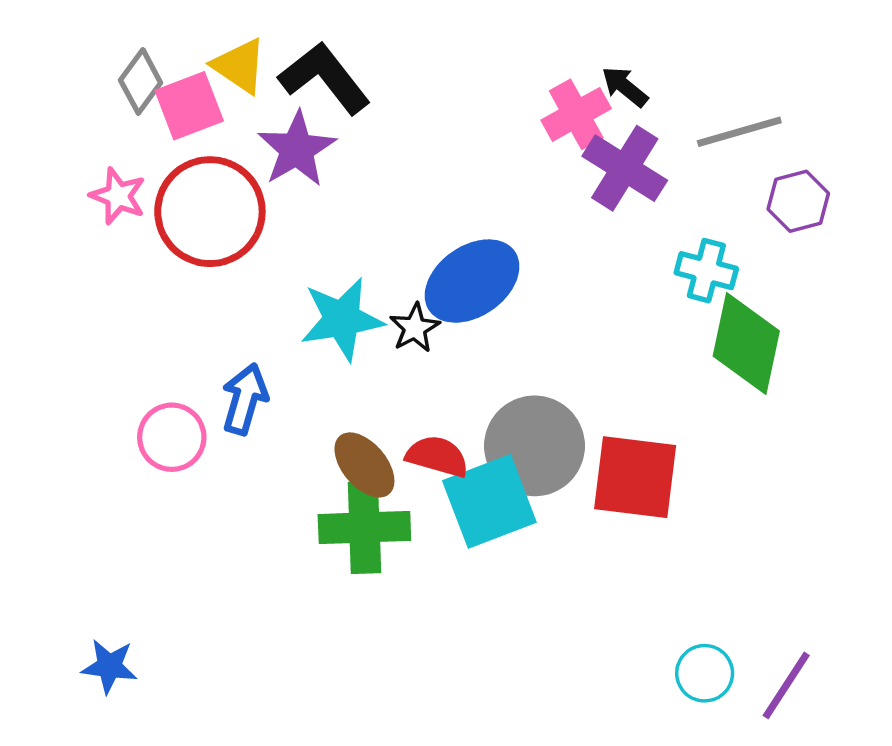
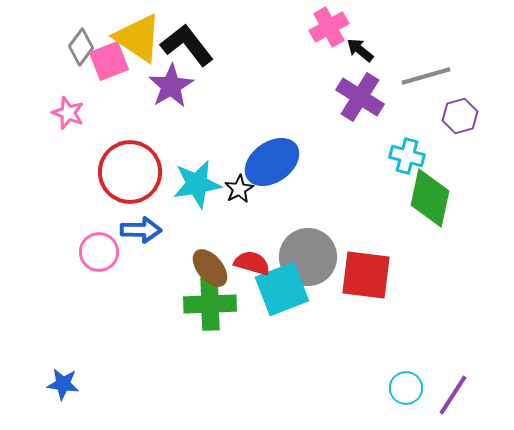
yellow triangle: (239, 66) -> (138, 38), size x1.5
pink cross: (576, 114) -> (329, 27), moved
red circle: (210, 212) -> (130, 172), moved
blue arrow: (245, 399) -> (141, 230), turned 75

